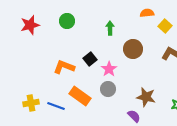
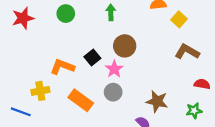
green arrow: (110, 28) -> (111, 12), moved
brown circle: (133, 49) -> (125, 46), moved
yellow cross: (31, 103) -> (40, 91), moved
blue line: (56, 106) -> (21, 112), moved

